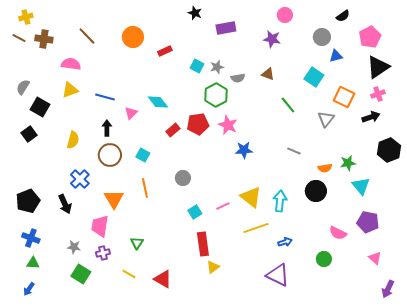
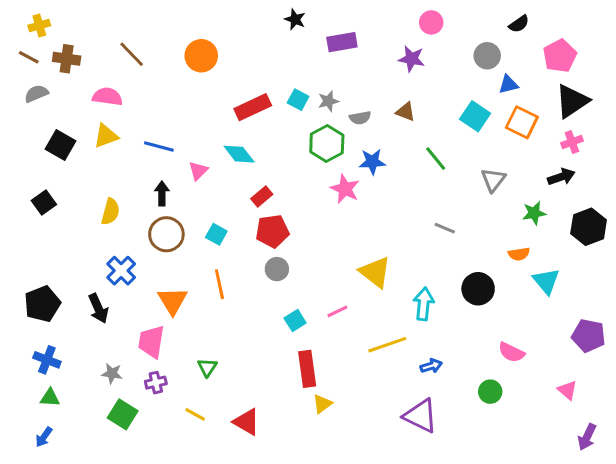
red rectangle: (165, 51) -> (253, 107), moved, size x1.6
gray semicircle: (23, 87) -> (36, 94), moved, turned 35
orange square: (344, 97) -> (522, 122), moved
black square: (40, 107) -> (61, 145), moved
red pentagon: (198, 124) -> (272, 231), moved
blue star: (244, 150) -> (372, 162), moved
green star: (348, 163) -> (534, 213), moved
orange semicircle: (325, 168) -> (519, 254), moved
yellow triangle: (251, 197) -> (375, 272), moved
purple pentagon: (368, 222) -> (589, 336), moved

